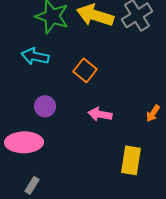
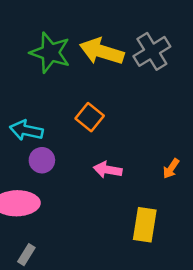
cyan arrow: (35, 56) -> (26, 130), moved

